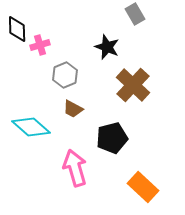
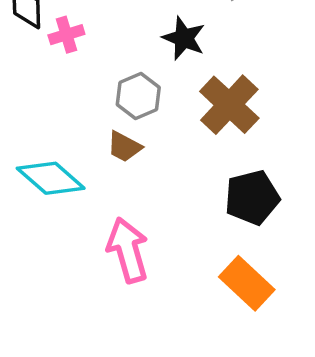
gray hexagon: (65, 75) -> (138, 96), moved
black pentagon: (112, 138) -> (252, 198), moved

